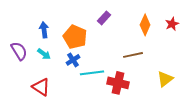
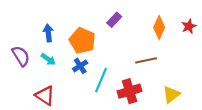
cyan line: (92, 73) -> (101, 80), turned -60
yellow triangle: (165, 79) -> (171, 94), moved
red cross: (118, 83) -> (130, 91), turned -30

